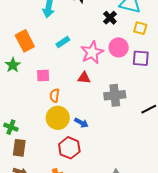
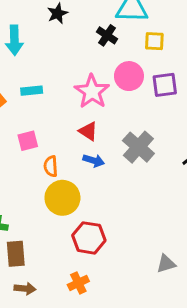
cyan rectangle: (63, 42) -> (32, 91), moved, turned 40
red triangle: (84, 78) -> (88, 131), turned 40
gray cross: (115, 95) -> (138, 147), turned -30
blue arrow: (81, 123) -> (94, 161), moved

